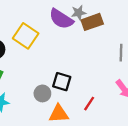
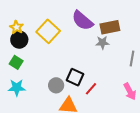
gray star: (79, 13) -> (102, 43), moved
red line: (89, 104) -> (91, 89), moved

